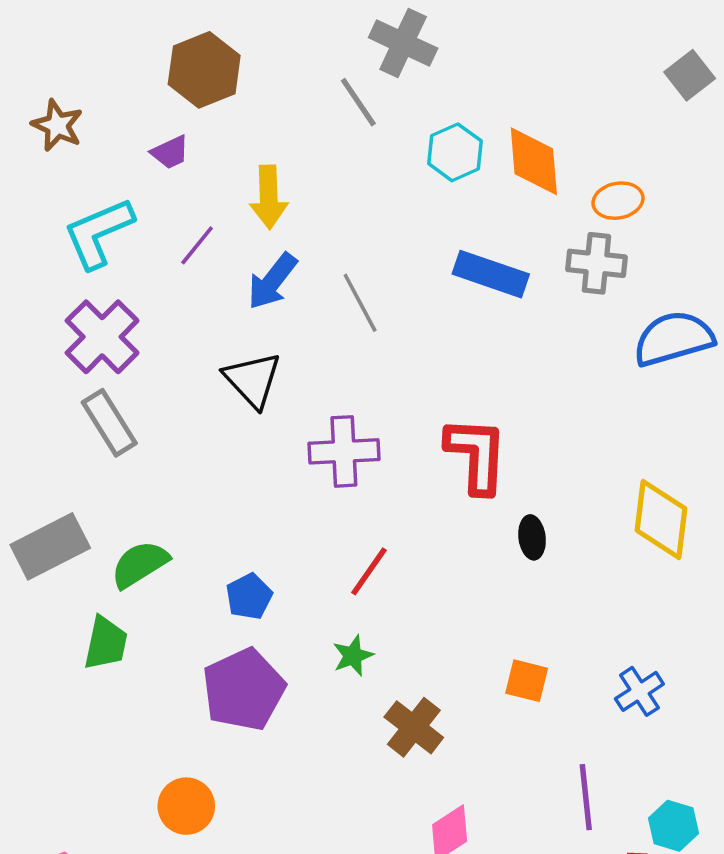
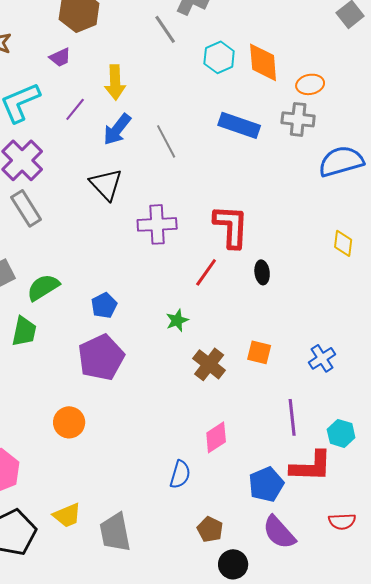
yellow diamond: (661, 519) -> (343, 243), moved, size x0.6
red line: (369, 571) -> (206, 272), moved
green star: (353, 656) -> (177, 320), moved
brown cross: (414, 727) -> (209, 364), moved

